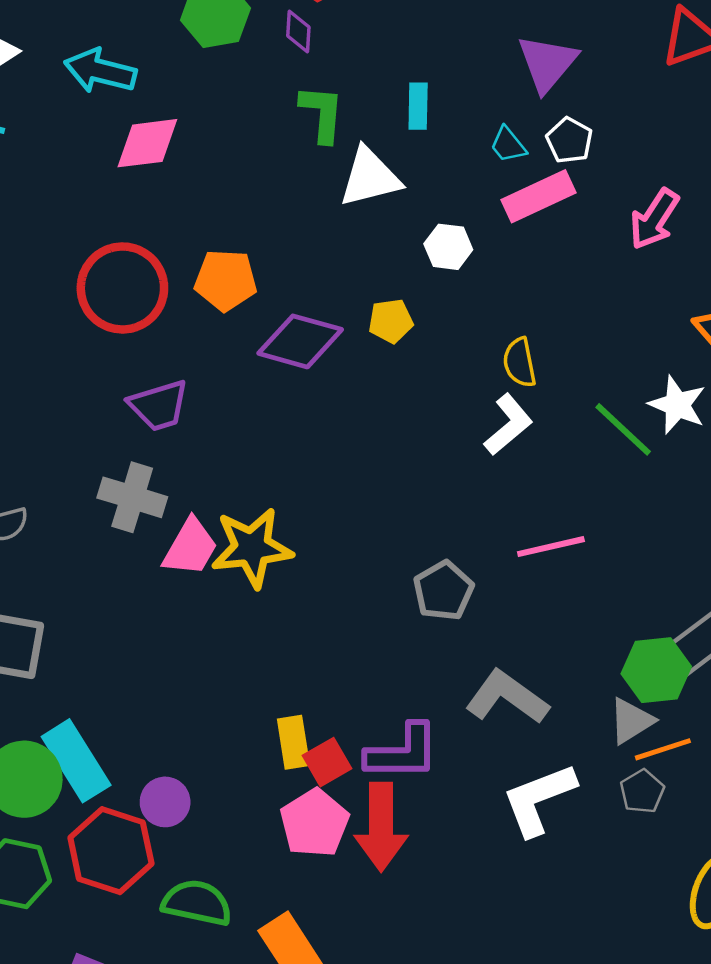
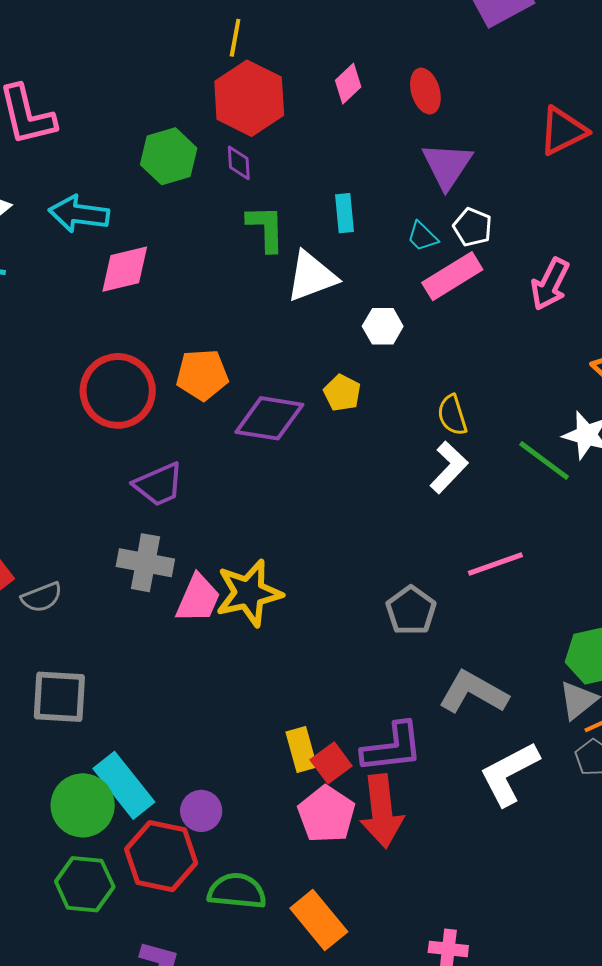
yellow pentagon: (391, 321) -> (342, 393), turned -30

